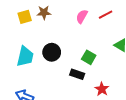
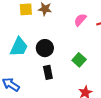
black rectangle: (77, 74) -> (48, 72), moved, turned 48

